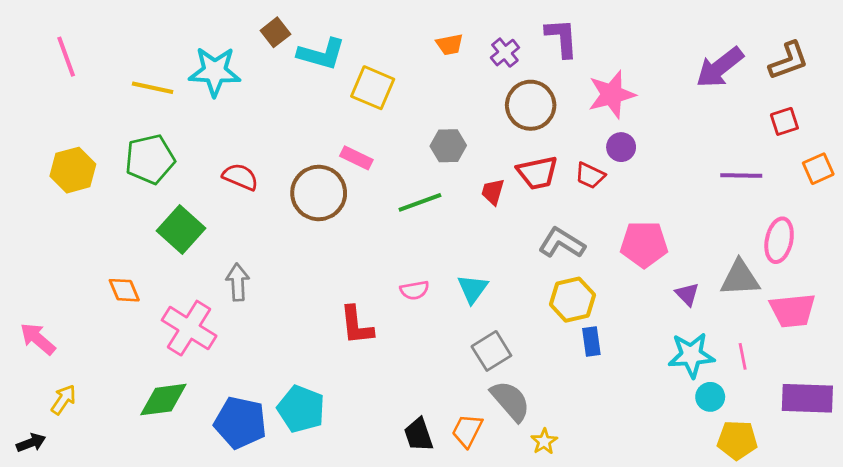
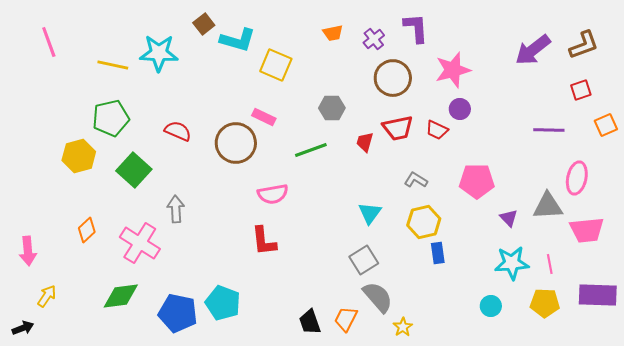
yellow hexagon: (73, 170) -> (79, 156), moved
gray L-shape: (562, 243) -> (416, 180), size x0.7
cyan triangle: (473, 289) -> (370, 213), moved
orange diamond: (124, 290) -> (87, 230), moved, turned 70
pink semicircle: (415, 290) -> (273, 194), moved, size x1.4
pink arrow: (38, 339) -> (28, 251), turned -136
cyan circle: (710, 397) -> (491, 306), moved
yellow pentagon: (737, 440) -> (545, 303), moved

